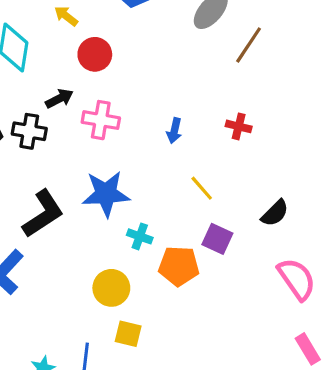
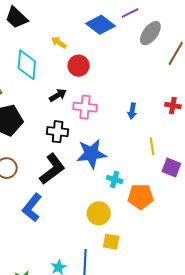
black cross: (29, 131) -> (58, 132), moved
yellow line: (202, 188) -> (152, 146), turned 36
purple square: (217, 239) -> (171, 167), moved

